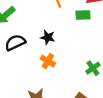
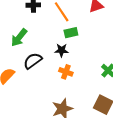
green rectangle: (83, 15) -> (71, 33), moved

